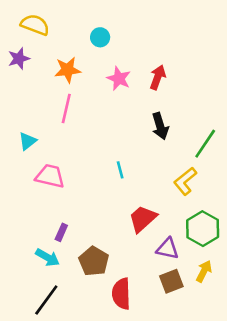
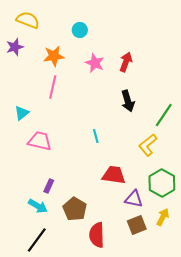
red trapezoid: (143, 219) -> (114, 175), turned 50

